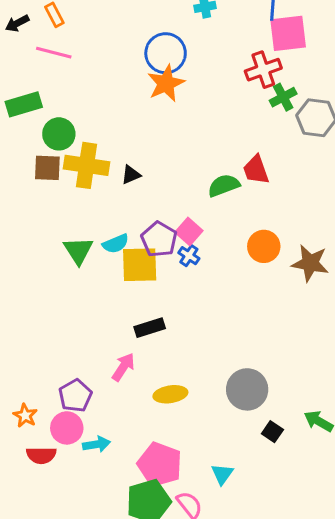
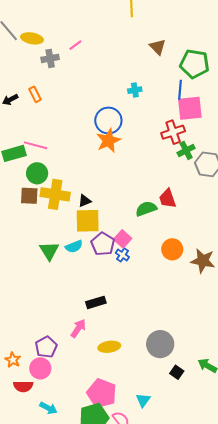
pink line: (54, 53) -> (36, 145), moved
yellow square: (140, 265) -> (88, 221), moved
cyan arrow: (96, 444) -> (48, 408), moved, turned 36

